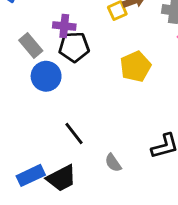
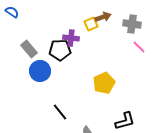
purple cross: (64, 26) -> (71, 38), moved
yellow pentagon: (135, 66) -> (104, 83), moved

